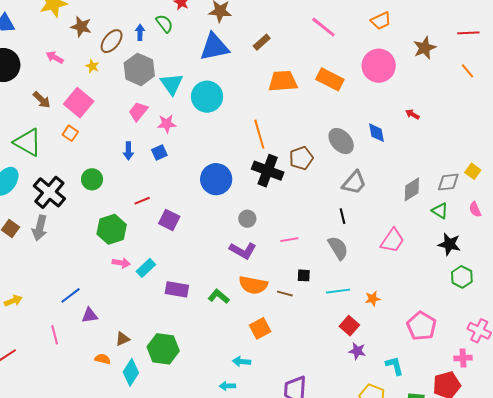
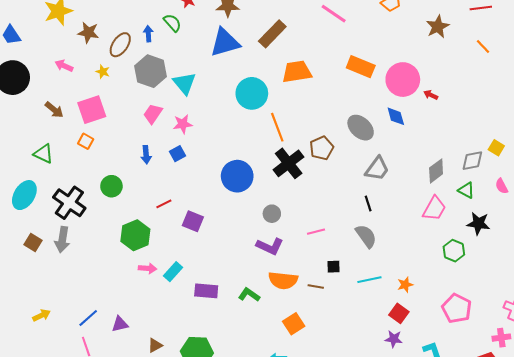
brown rectangle: (262, 42) -> (272, 34), size x1.6
pink circle: (379, 66) -> (403, 80), moved
orange rectangle: (330, 79) -> (361, 67), moved
cyan circle: (207, 97) -> (252, 93), moved
pink square: (79, 103) -> (92, 110), turned 36
green triangle: (28, 142) -> (43, 154), size x0.7
black cross: (268, 171) -> (289, 163), turned 36
pink trapezoid: (392, 241) -> (434, 209), moved
green hexagon: (462, 277) -> (454, 251), moved
blue line: (71, 295) -> (88, 318), moved
red square: (349, 326) -> (399, 313), moved

